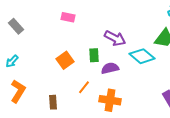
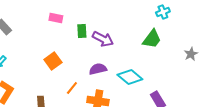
green rectangle: (94, 55) -> (82, 31), moved
cyan diamond: (142, 56) -> (130, 77), moved

